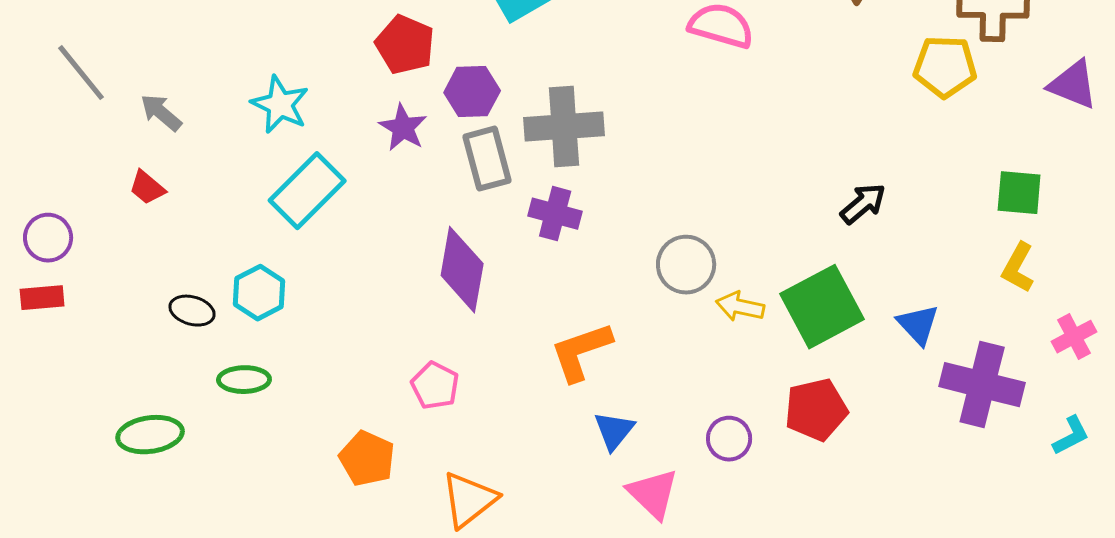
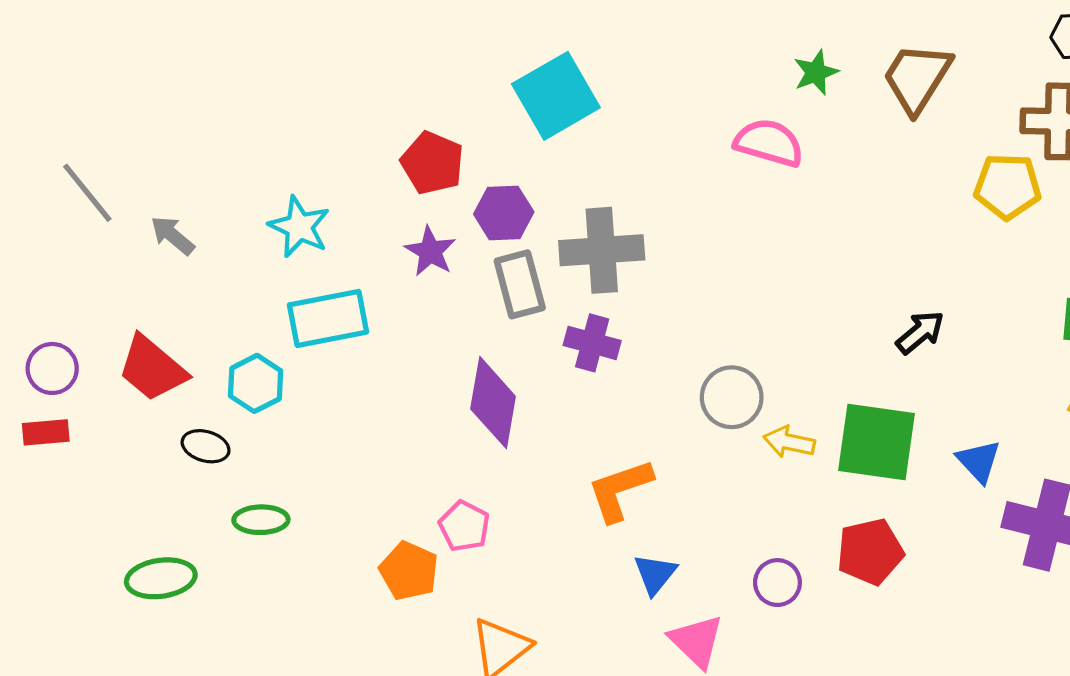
red trapezoid: (147, 188) -> (152, 368), moved, size x1.8
cyan rectangle: (307, 191) -> (328, 318), turned 34
cyan hexagon: (259, 293) -> (256, 383), moved
green square: (822, 307) -> (876, 442), turned 36
orange pentagon: (367, 459) -> (409, 571), moved

